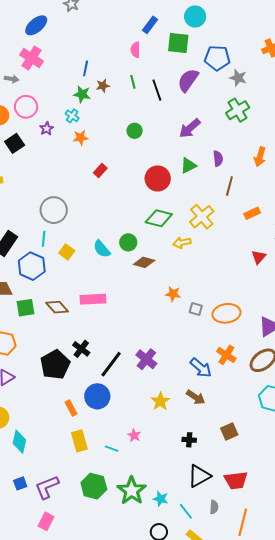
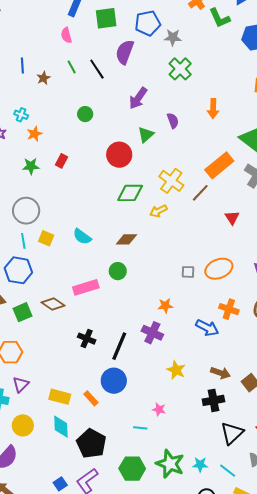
green star: (82, 94) -> (31, 166), moved
brown line: (229, 186) -> (200, 193), moved, turned 42
orange rectangle: (252, 213) -> (219, 165), size x1.8
green circle: (128, 242) -> (118, 271), moved
yellow square: (67, 252) -> (46, 238), moved
red triangle: (259, 257) -> (232, 218), moved
orange star: (173, 294) -> (165, 306), moved
black pentagon: (55, 365) -> (91, 443), moved
brown arrow: (196, 397) -> (220, 373), moved
black cross: (189, 440) -> (213, 400), size x1.5
yellow rectangle: (79, 441) -> (60, 397), moved, turned -45
cyan diamond: (19, 442) -> (61, 427), moved

